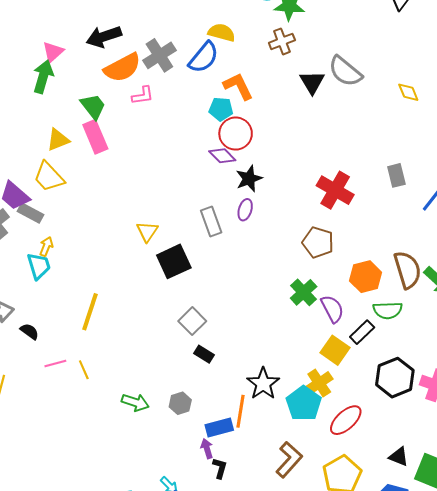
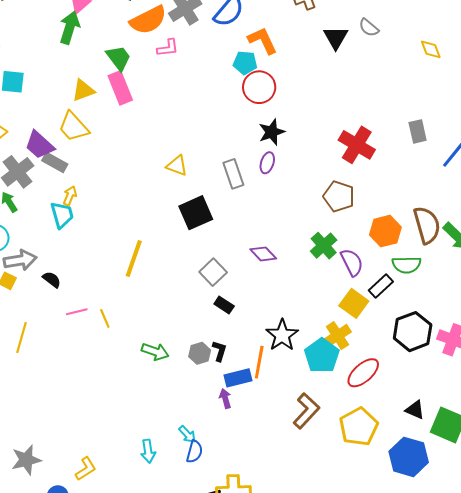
gray semicircle: (345, 71) -> (369, 28), size x0.6
purple diamond: (222, 156) -> (263, 254), moved
yellow triangle: (147, 231) -> (177, 166), moved, turned -45
yellow line: (90, 312) -> (134, 258), moved
black L-shape: (220, 468) -> (220, 351), moved

